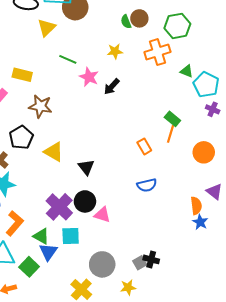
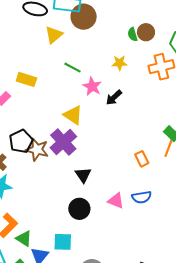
brown star: (40, 106) -> (37, 150), moved
yellow triangle: (54, 152) -> (73, 115), moved
purple cross: (59, 207) -> (63, 142), moved
pink triangle: (102, 215) -> (116, 201), moved
green triangle: (41, 236) -> (24, 239), moved

